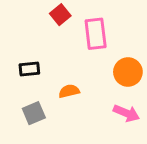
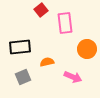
black rectangle: (29, 69) -> (20, 47), size x1.5
pink arrow: (126, 113) -> (73, 77), moved

